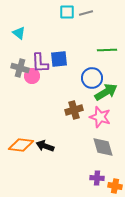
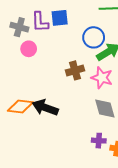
pink circle: (32, 76) -> (29, 49), moved
black arrow: (45, 146) -> (45, 108), size x1.4

